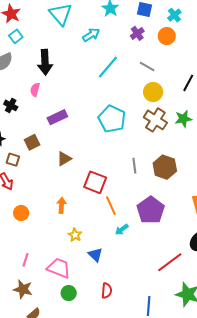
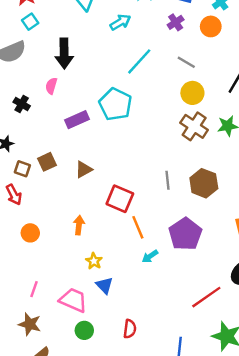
cyan pentagon: (112, 119) -> (115, 104), moved
brown square: (32, 142) -> (47, 162), moved
blue triangle: (95, 255) -> (104, 285), moved

